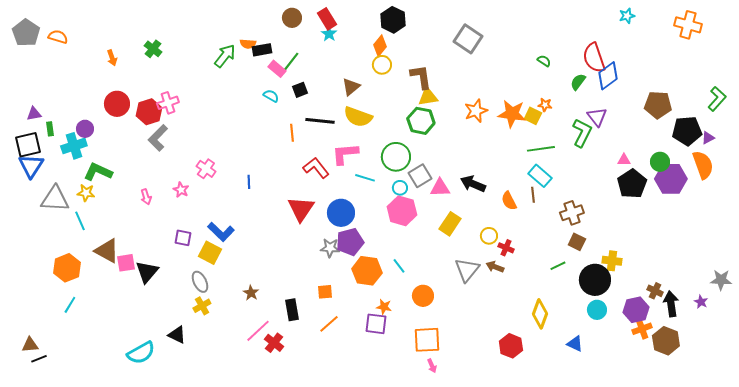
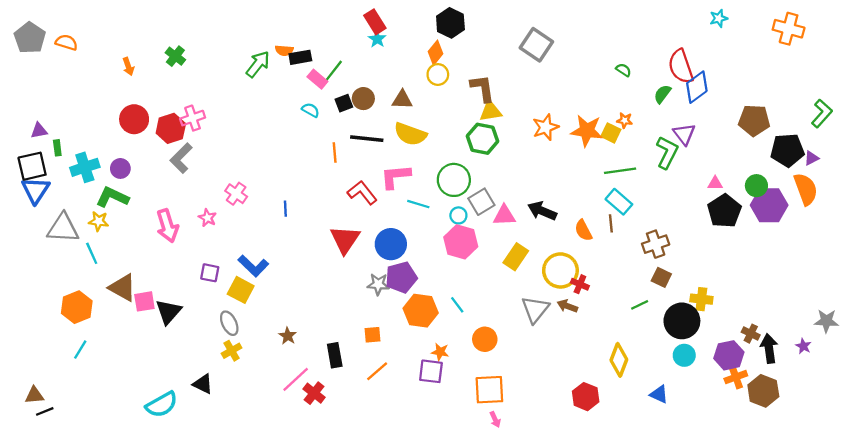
brown circle: (292, 18) -> (363, 99), moved
brown triangle: (351, 87) -> (402, 100), turned 42
purple circle: (85, 129) -> (120, 168), moved
pink arrow: (146, 197) -> (167, 226), size x1.8
yellow circle: (489, 236) -> (560, 270), size x1.8

